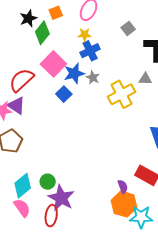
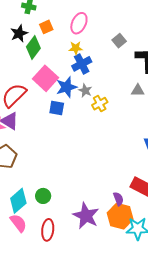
blue square: (64, 94) -> (57, 108), turned -35
yellow cross: (121, 94) -> (100, 104), moved, size x0.6
purple star: (61, 198) -> (86, 216), moved

